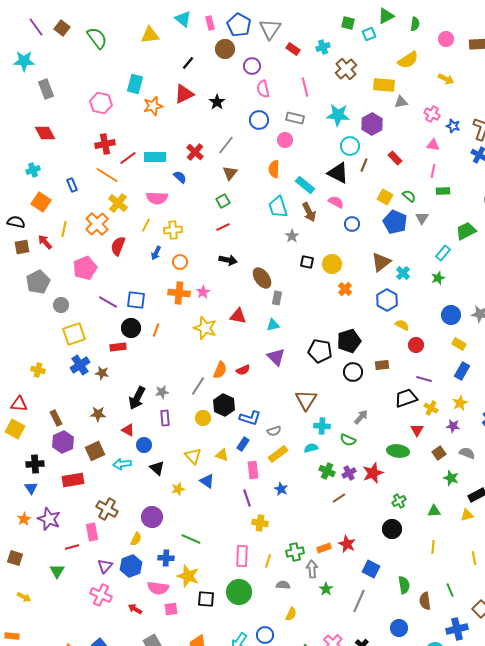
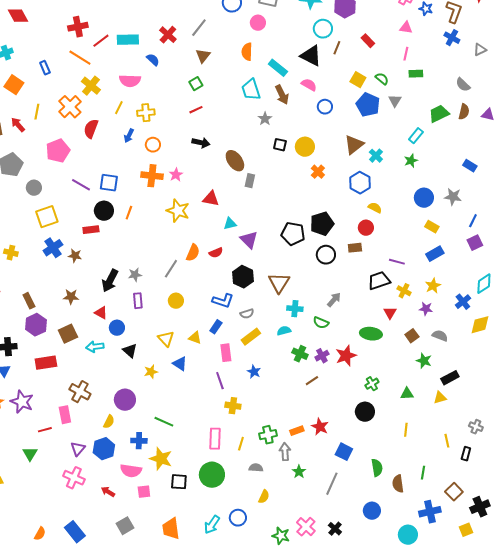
cyan triangle: (273, 325) -> (230, 224), moved
red circle: (416, 345) -> (366, 228), moved
blue rectangle: (462, 371) -> (435, 254), turned 30
black hexagon: (224, 405) -> (243, 277), moved
green line: (450, 590) -> (423, 473), turned 32

